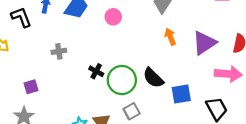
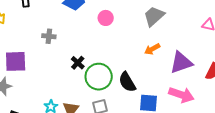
orange arrow: (170, 37) -> (152, 49), turned -112
pink arrow: (228, 74) -> (181, 95), moved
purple square: (31, 87) -> (16, 61), size x1.6

